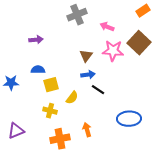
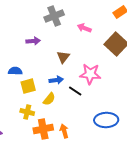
purple arrow: (36, 40) -> (33, 41), moved
pink star: (113, 51) -> (90, 74), moved
blue arrow: (88, 75) -> (56, 80), moved
orange cross: (60, 139) -> (43, 129), moved

